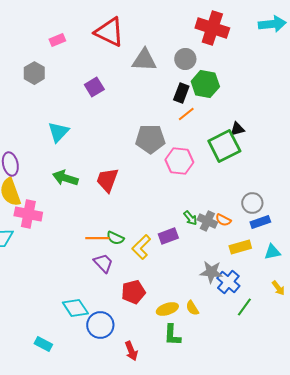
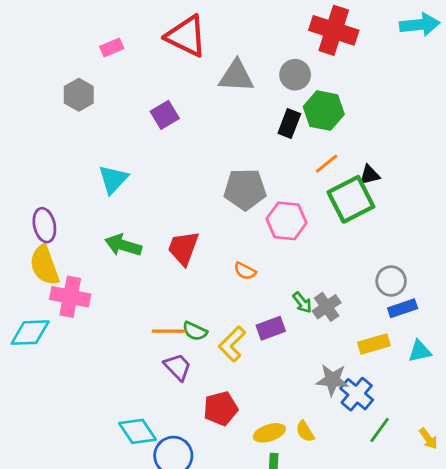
orange line: (186, 114) -> (327, 164), moved
orange semicircle: (223, 220) -> (245, 271), moved
gray cross: (207, 221) -> (327, 307), turned 30
yellow arrow: (278, 288) -> (428, 439), moved

